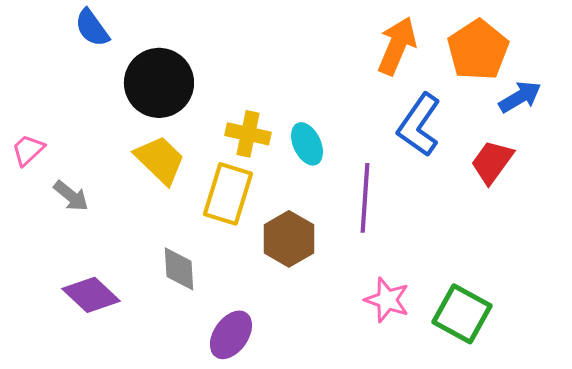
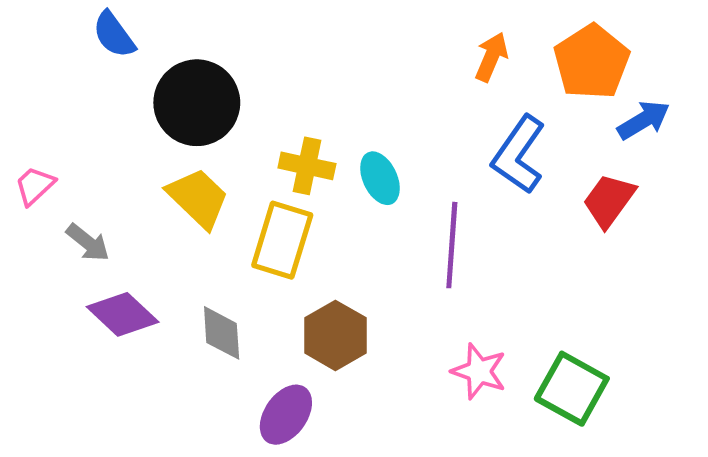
orange arrow: (397, 46) -> (491, 57), size x0.7
brown hexagon: (289, 239) -> (335, 335), moved
purple diamond: (91, 295) -> (123, 314), moved

